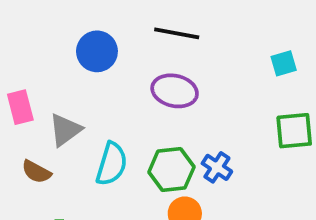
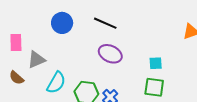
cyan square: (284, 63) -> (156, 63), moved
purple ellipse: (175, 91) -> (110, 54), moved

